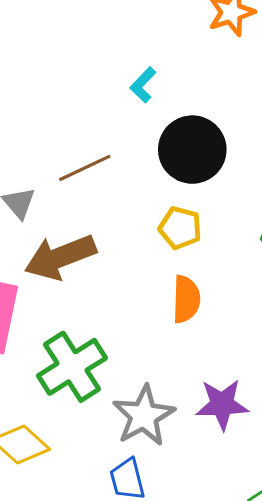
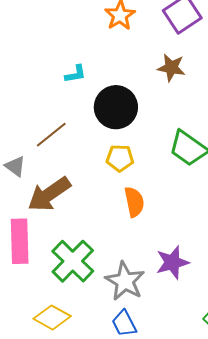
cyan L-shape: (143, 85) -> (76, 74), turned -130

